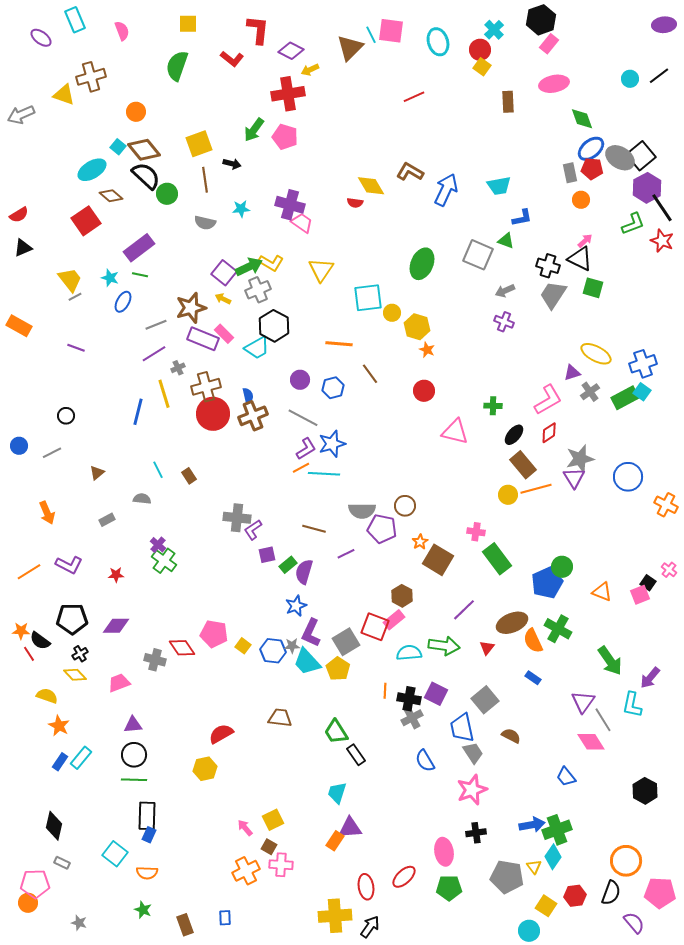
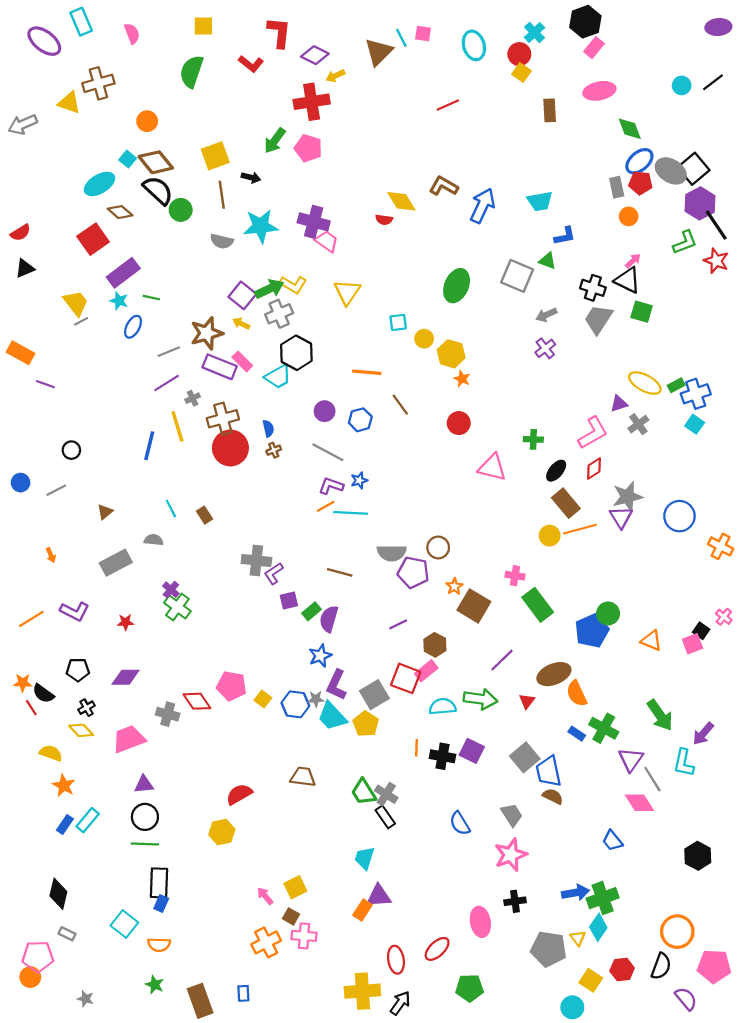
pink square: (391, 31) -> (423, 34), size x0.6
purple ellipse: (41, 38) -> (44, 41), size x1.5
cyan star: (241, 209) -> (261, 226), size x1.8
purple rectangle: (139, 248) -> (123, 273), moved
cyan square: (368, 298) -> (398, 322), size x0.6
purple cross: (504, 322) -> (545, 348), turned 30
purple line: (76, 348) -> (45, 384), moved
green rectangle: (625, 398) -> (676, 385), moved, size x0.6
brown cross: (253, 416) -> (274, 450), size x0.5
blue star: (332, 444) -> (359, 480), size x0.6
purple L-shape: (306, 449) -> (331, 486), turned -130
orange arrow: (47, 513) -> (51, 555), size x0.6
gray rectangle: (107, 520) -> (116, 563), size x1.8
purple line: (346, 554) -> (398, 624), moved
black pentagon: (72, 619) -> (78, 670), size x0.7
green cross: (558, 629) -> (604, 728), moved
pink trapezoid: (119, 683) -> (129, 739), size x1.4
gray cross: (412, 718) -> (386, 794), moved, turned -30
blue trapezoid: (462, 728) -> (549, 771), moved
green pentagon: (449, 888) -> (470, 988), moved
brown rectangle: (185, 925) -> (200, 1001), size x1.4

